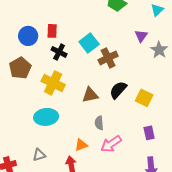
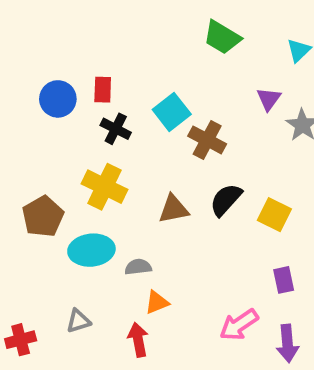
brown cross: (108, 58) -> (207, 140), turned -36
brown pentagon: (20, 68) -> (43, 217), moved
gray semicircle: (99, 123) -> (138, 267), moved, turned 88
pink arrow: (111, 144) -> (239, 325), moved

